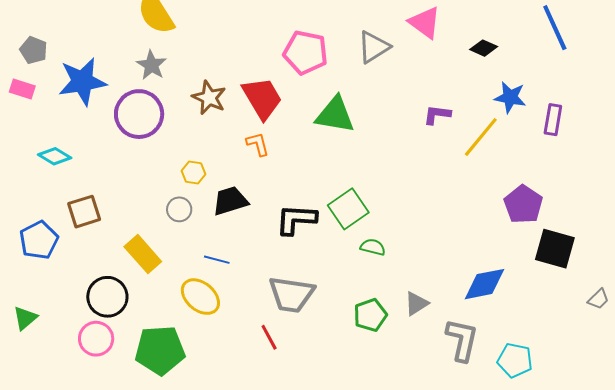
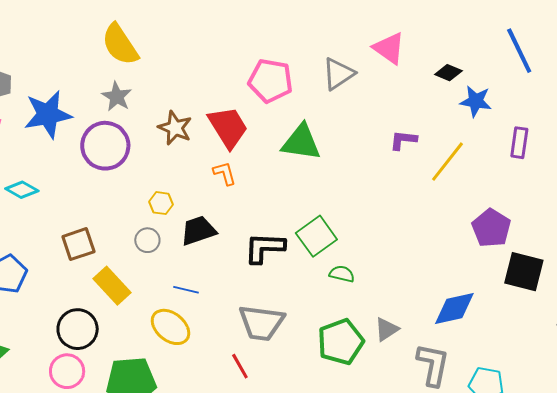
blue star: (510, 97) -> (476, 101), moved
brown square: (84, 212) -> (78, 244), moved
green pentagon: (370, 315) -> (341, 342), size x1.4

